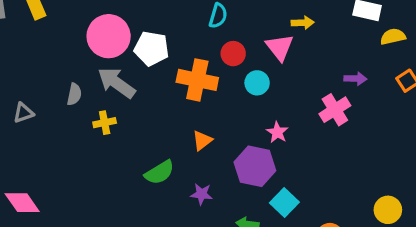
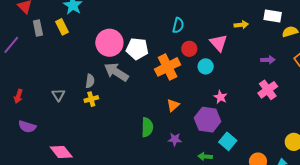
yellow arrow: (303, 23) -> (241, 25), moved
orange cross: (197, 80) -> (168, 67), turned -35
pink cross: (335, 110) -> (268, 90), moved
gray triangle: (23, 113) -> (58, 95), turned -40
yellow cross: (105, 123) -> (91, 99), moved
green semicircle: (159, 172) -> (147, 127), turned -54

